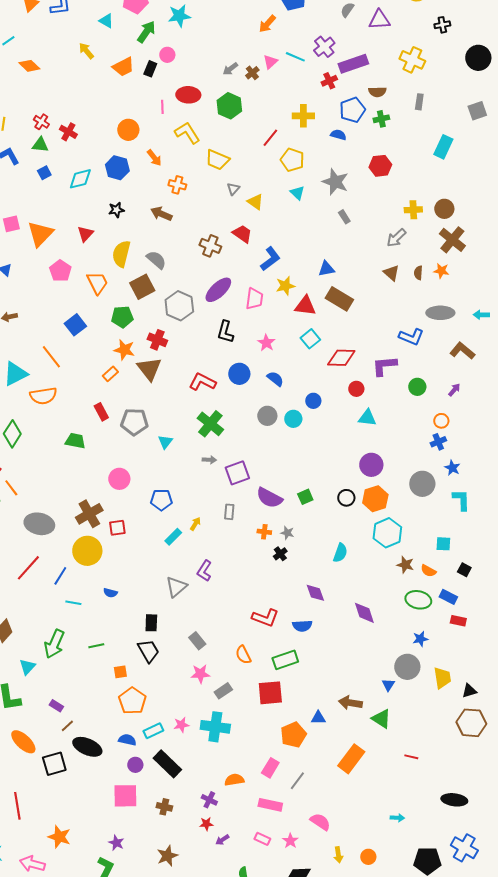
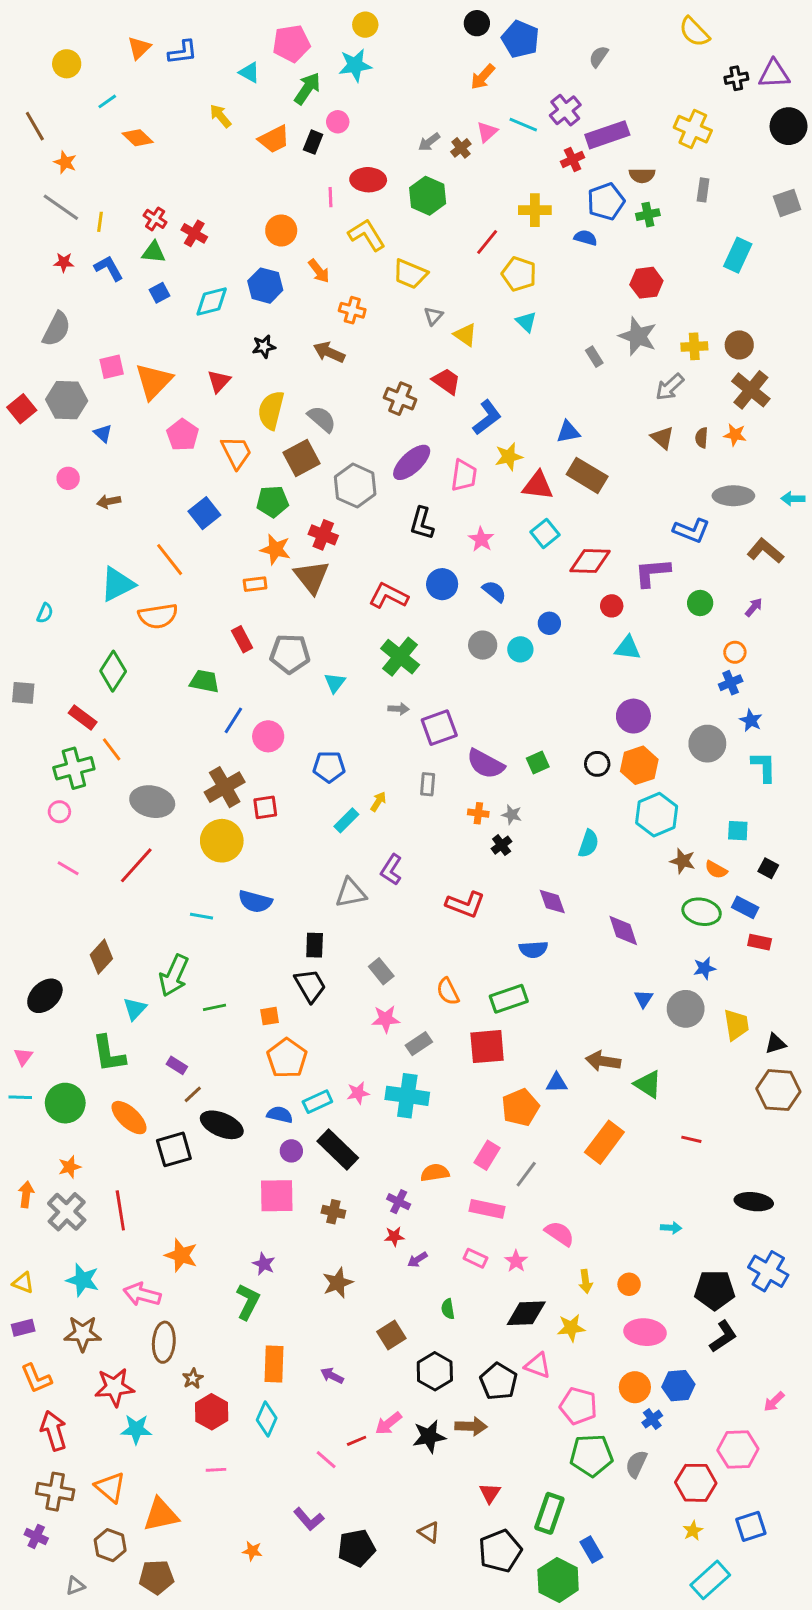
purple triangle: (379, 20) -> (774, 74), moved
gray star: (335, 182) -> (638, 336), moved
orange rectangle: (110, 374) -> (255, 584), turned 35
blue line: (60, 576) -> (233, 720), moved
gray triangle: (176, 587) -> (351, 893), turned 30
blue semicircle: (110, 593) -> (255, 902), size x1.6
red L-shape: (265, 618) -> (465, 904), moved
green line: (96, 646) -> (215, 1007), moved
blue triangle: (388, 685) -> (644, 999), moved

